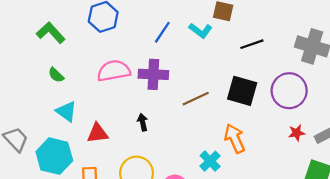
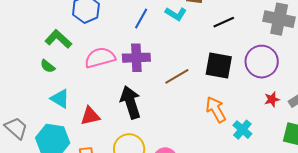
green L-shape: (51, 33) -> (58, 39), moved
black arrow: (143, 122) -> (131, 102), size x2.0
cyan cross: (210, 161) -> (242, 130), moved

